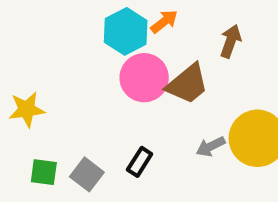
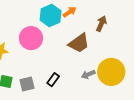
pink circle: (144, 78) -> (31, 38), moved
gray square: (87, 174) -> (27, 84), turned 35

